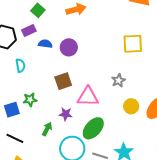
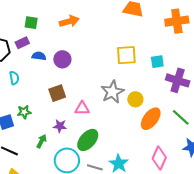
green square: (38, 10) -> (31, 23), turned -32
gray star: (118, 80) -> (112, 92), size x1.6
pink triangle: (88, 97) -> (82, 108), size x0.7
yellow circle: (131, 106) -> (135, 99), moved

